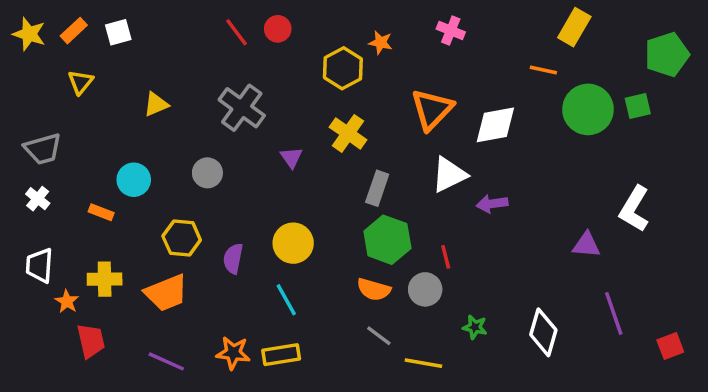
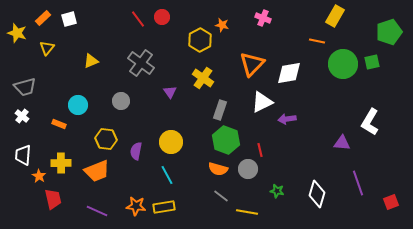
yellow star: (29, 34) -> (17, 33), moved

